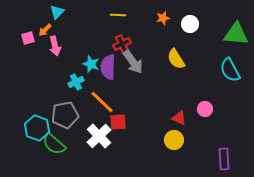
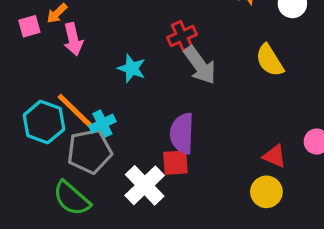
purple semicircle: (108, 67) -> (182, 133), moved
cyan cross: (76, 82) -> (102, 124), moved
orange line: (102, 102) -> (75, 111), moved
cyan hexagon: (37, 128) -> (44, 122), moved

